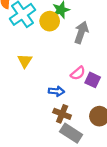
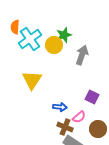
yellow triangle: (25, 61) -> (32, 80), size x1.5
pink semicircle: (78, 73) -> (79, 117), moved

